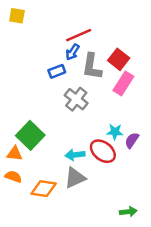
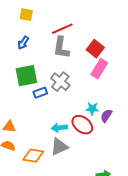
yellow square: (17, 16) -> (26, 15), moved
blue arrow: (73, 52) -> (23, 43), moved
gray L-shape: (92, 67) -> (61, 48), moved
blue rectangle: (57, 71) -> (40, 93), moved
green square: (30, 135) -> (26, 76), moved, turned 35

